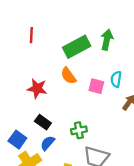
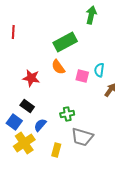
red line: (31, 35) -> (13, 32), moved
green arrow: (107, 40) -> (91, 15), moved
black rectangle: (43, 122) -> (27, 106), moved

